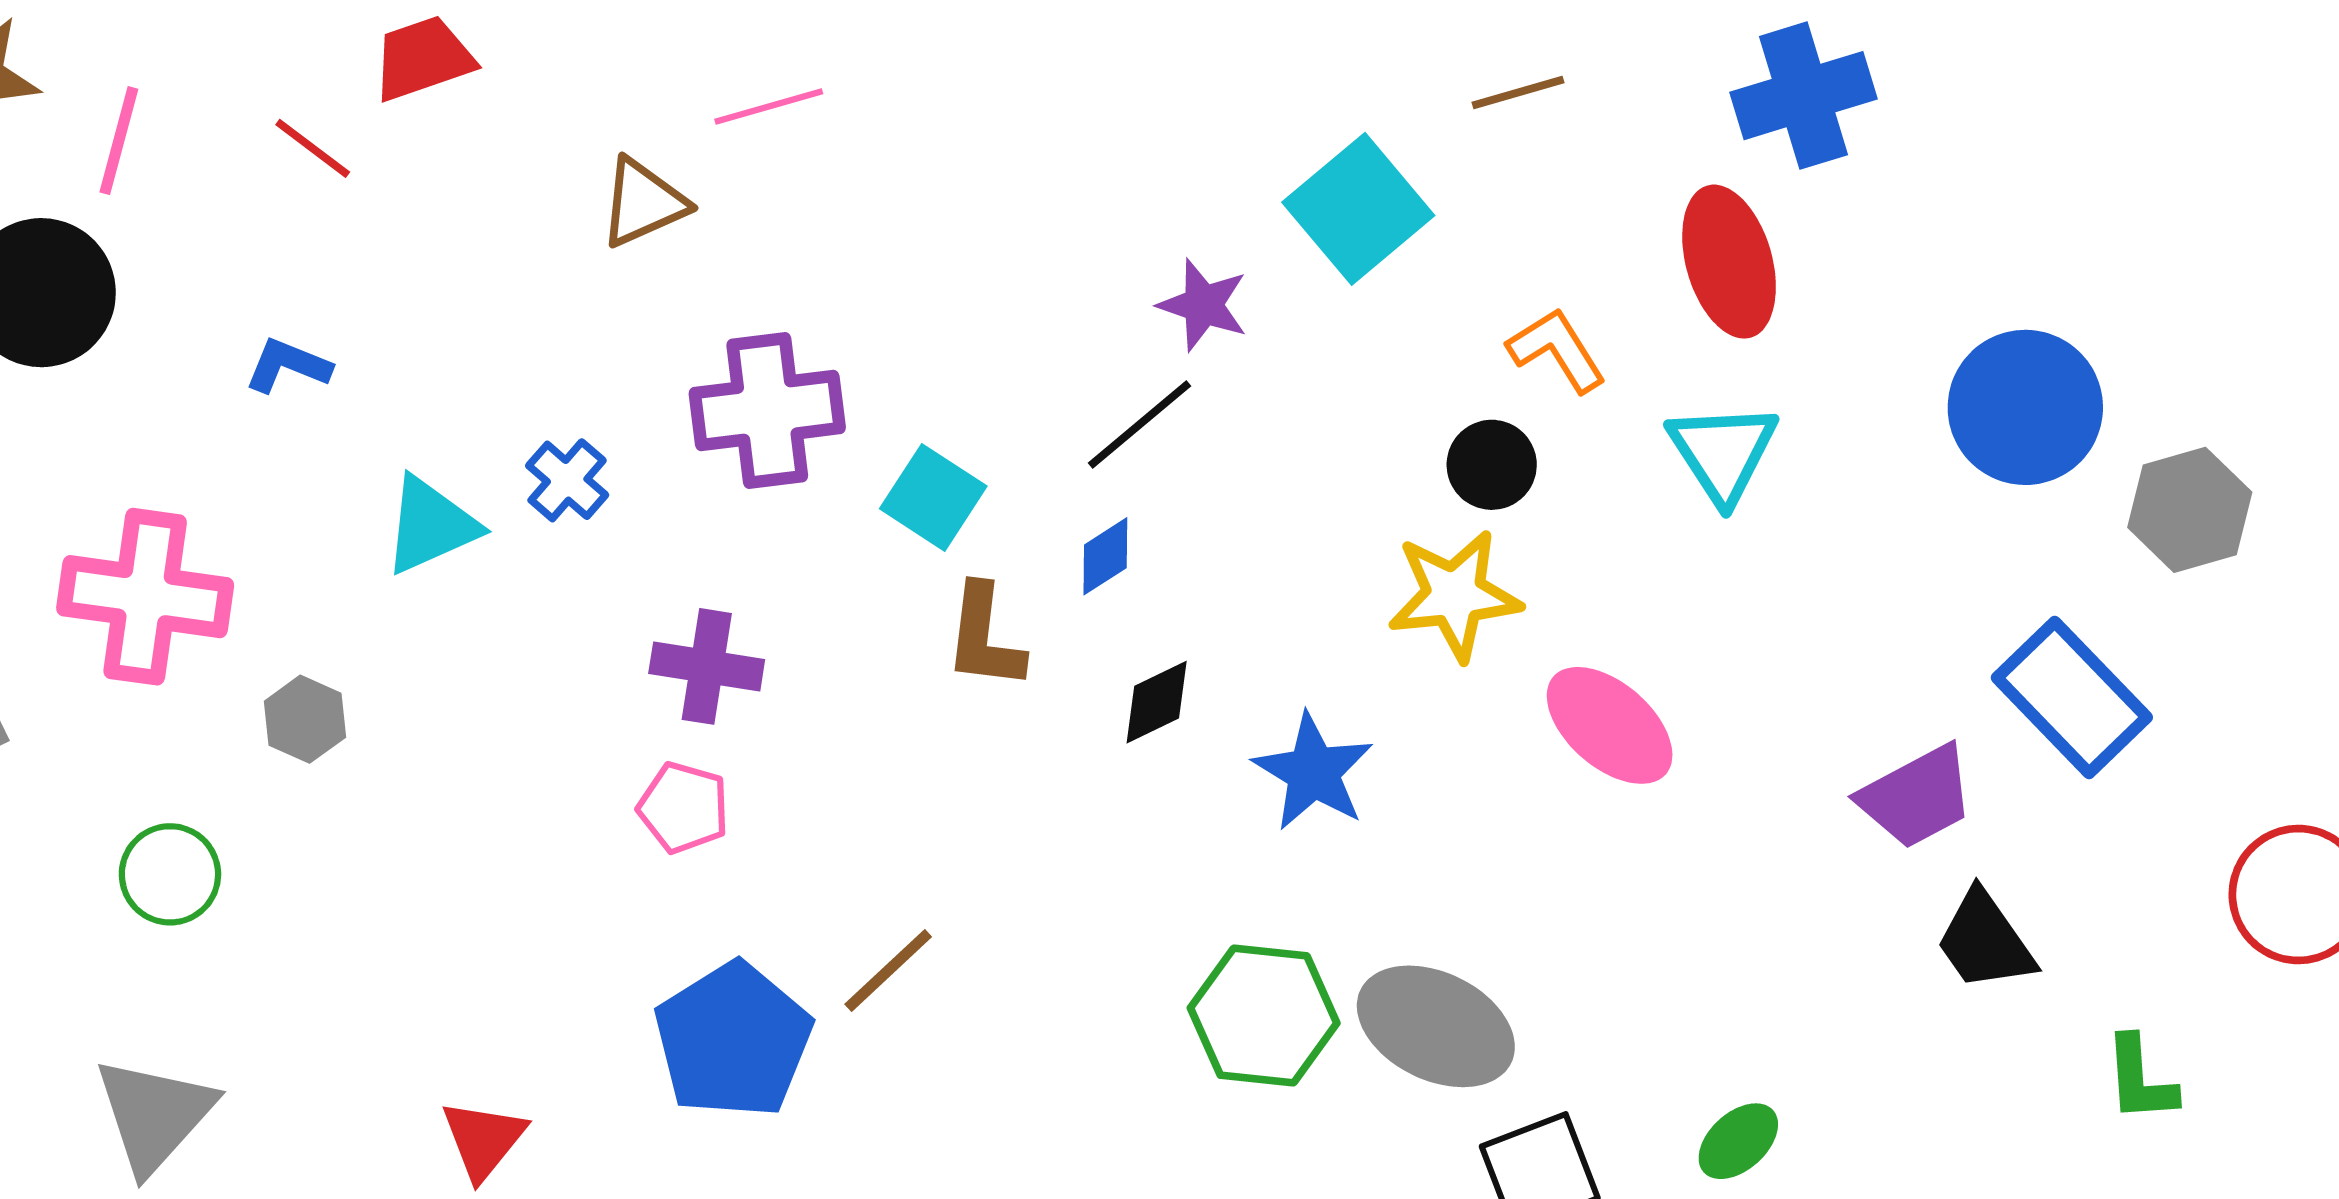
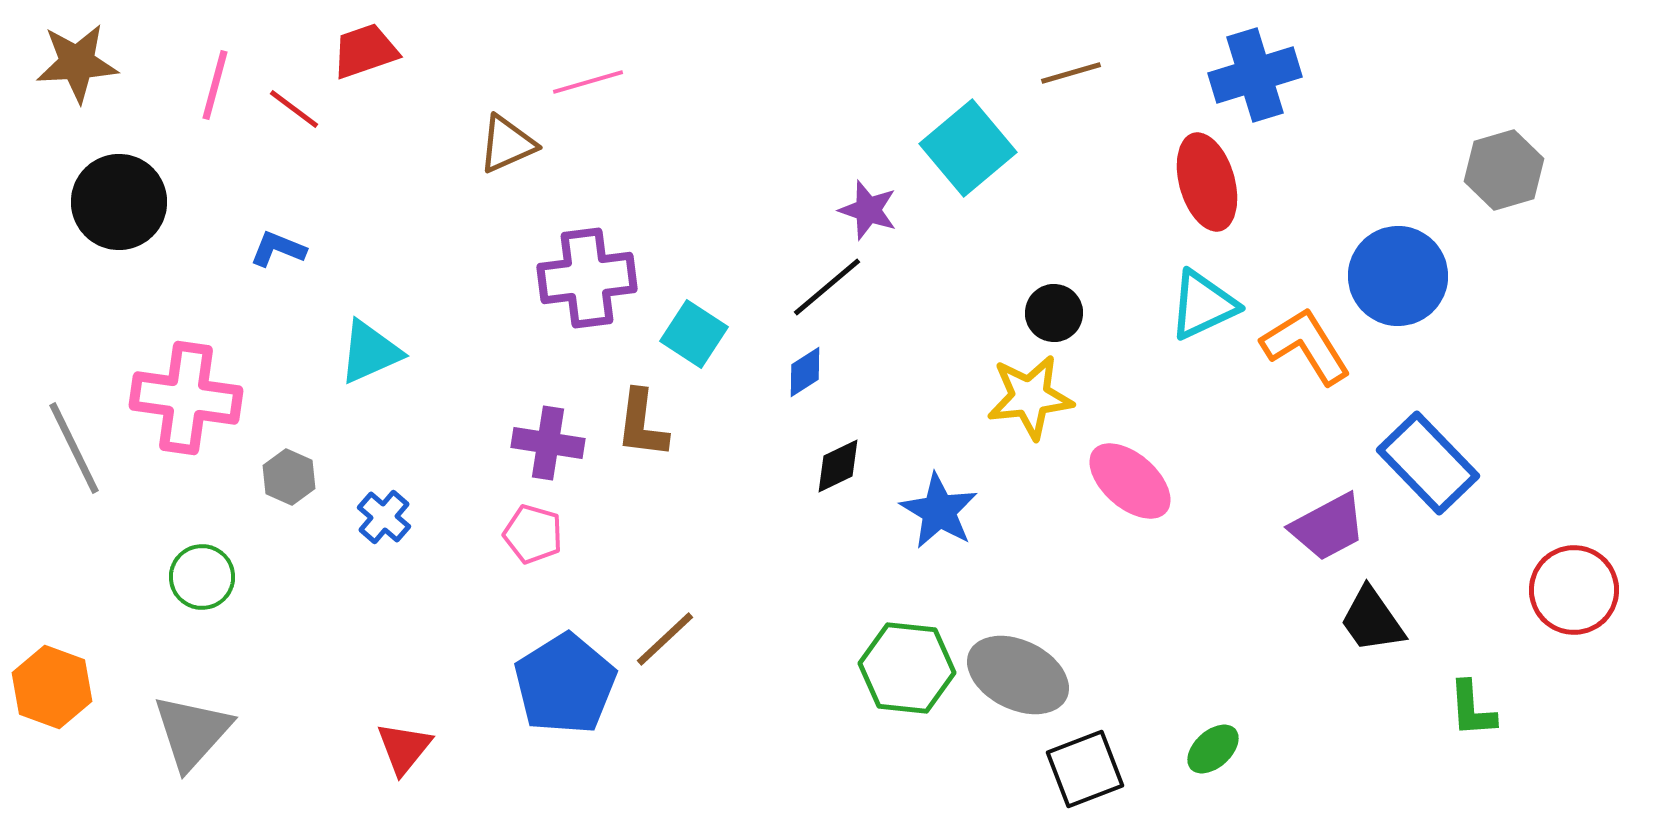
pink line: (119, 141) -> (215, 85), moved
orange L-shape: (1557, 350) -> (1306, 346), moved, size x1.4
cyan triangle: (1723, 452) -> (1203, 305), turned 38
blue cross: (567, 480) -> (384, 517), moved
gray hexagon: (2190, 510) -> (1504, 170), moved
brown L-shape: (984, 637) -> (642, 424), moved

